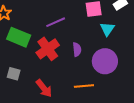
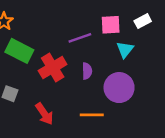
purple line: (56, 22) -> (80, 38), moved

